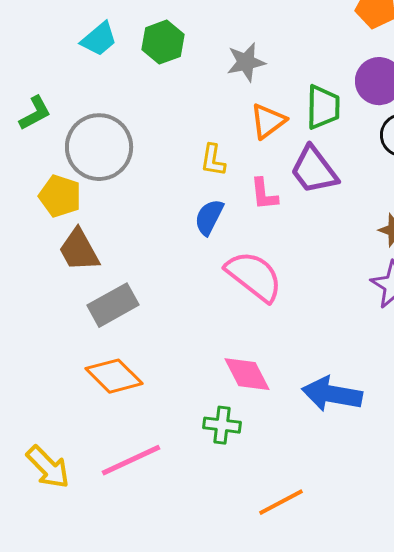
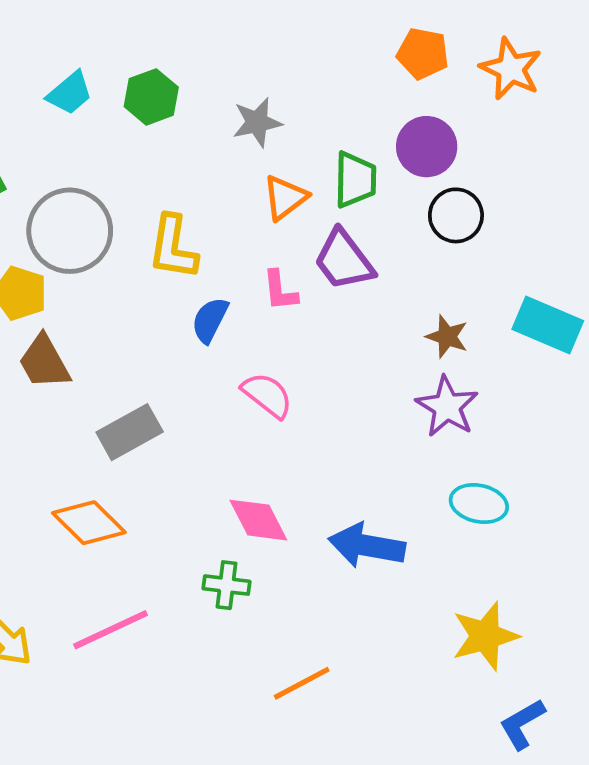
yellow L-shape: (213, 160) -> (173, 247), moved, size x1.6
pink semicircle: (254, 276) -> (267, 395), size x0.7
gray rectangle: (113, 305) -> (130, 432), moved

